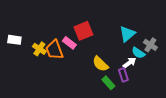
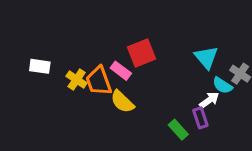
cyan triangle: (127, 34) -> (206, 57), turned -30
yellow semicircle: (100, 64) -> (122, 102), moved

